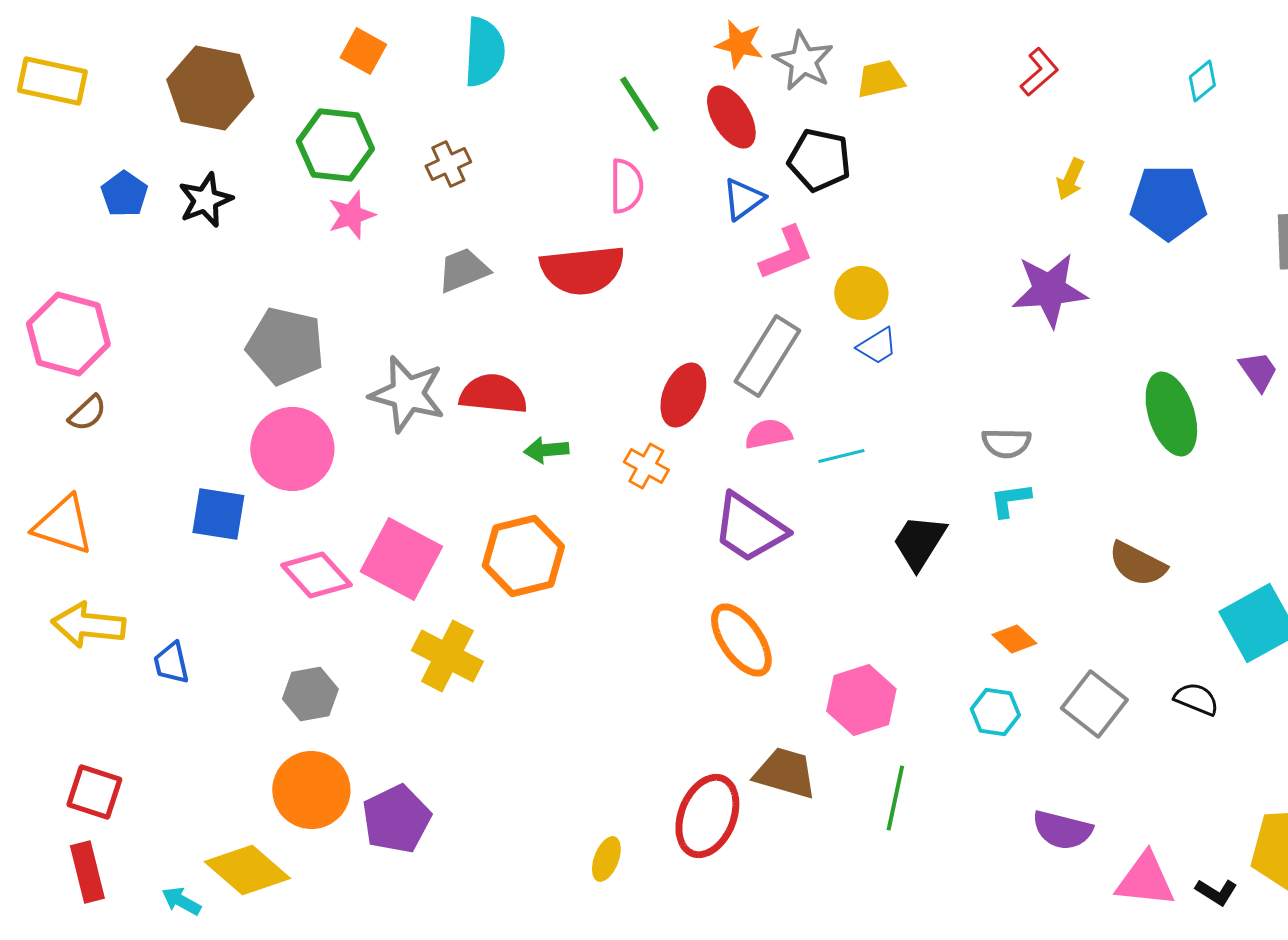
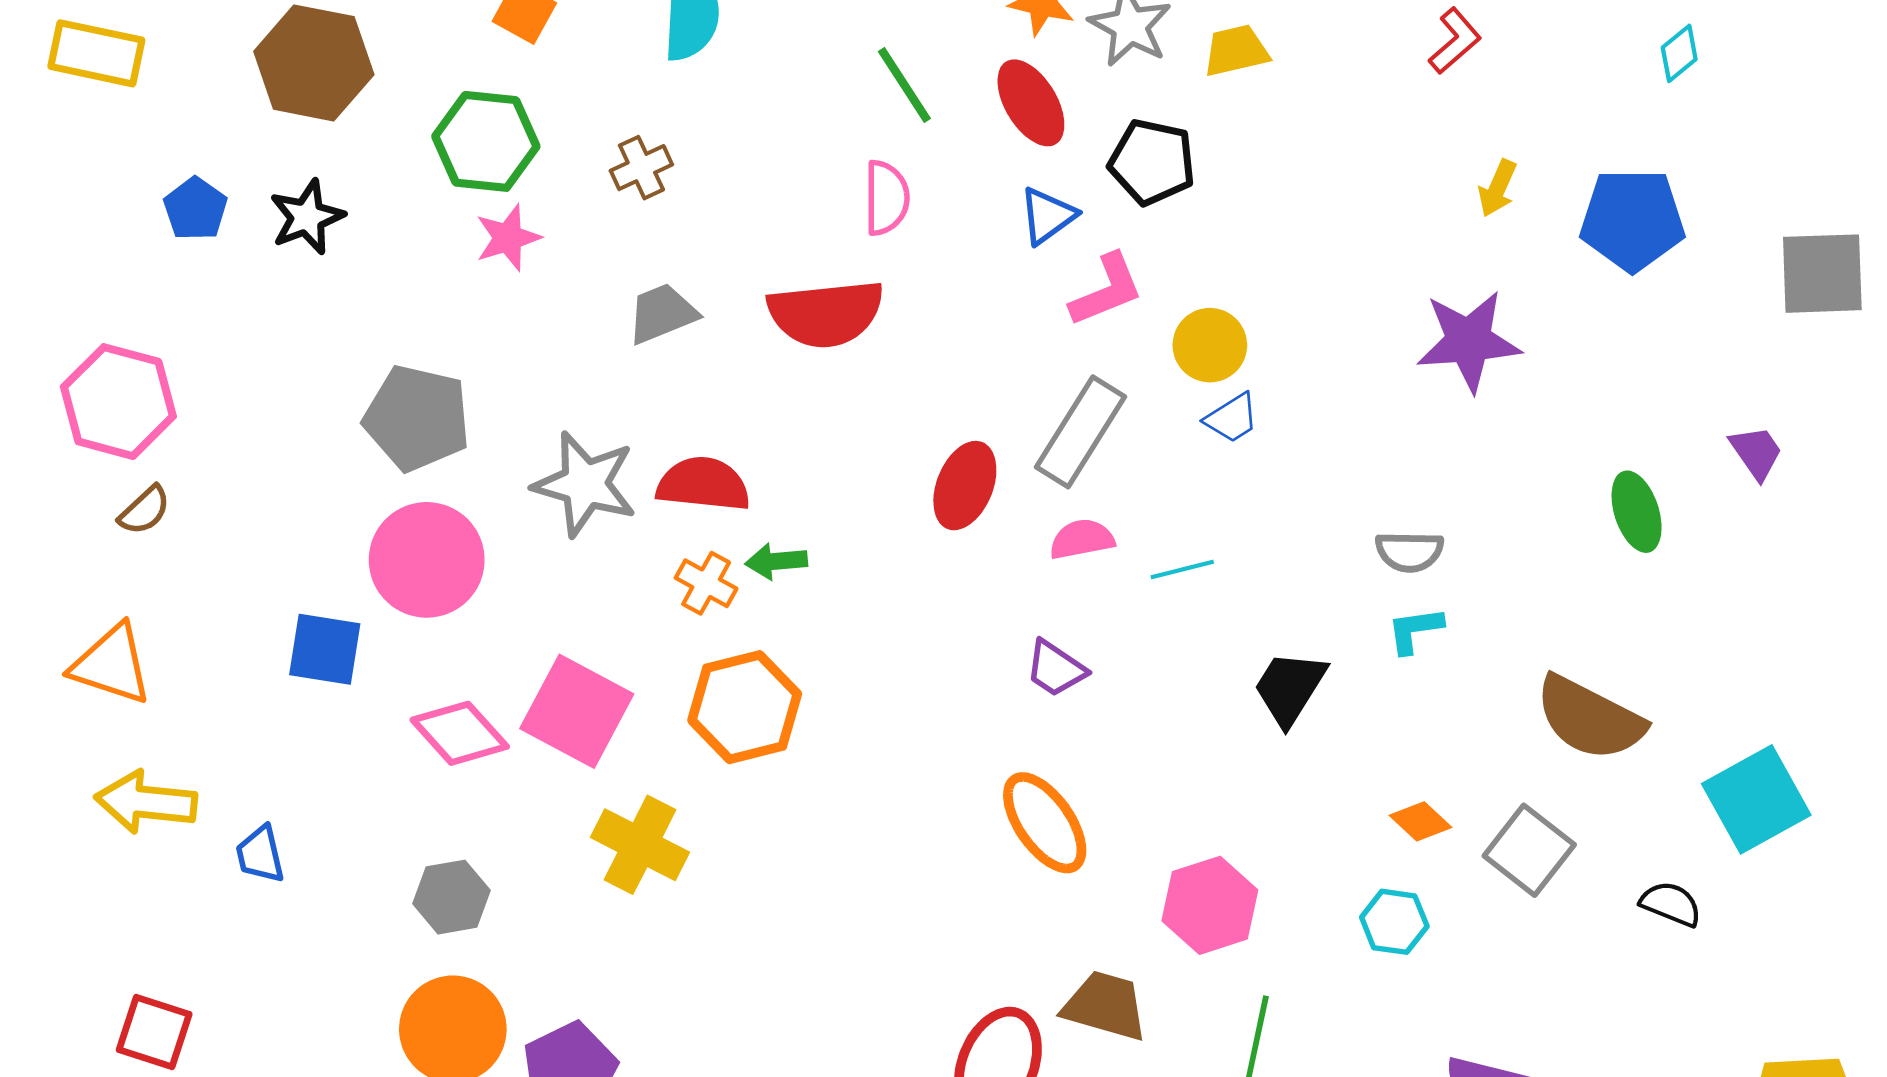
green ellipse: (1171, 414) -> (1637, 512), size x0.7
orange cross: (646, 466) -> (706, 583), moved
purple trapezoid: (749, 528) -> (1056, 669), size x0.6
brown semicircle: (1137, 564) -> (1590, 718), size x1.4
gray square: (1094, 704) -> (1529, 850), moved

